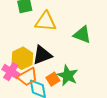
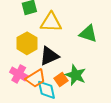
yellow hexagon: (22, 58) -> (27, 43), moved

